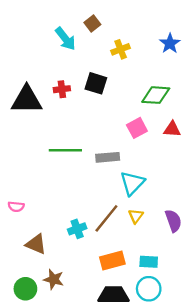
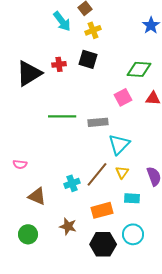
yellow cross: (121, 49) -> (93, 30), moved
black triangle: (27, 100) -> (29, 73), turned -32
cyan rectangle: (149, 262) -> (132, 198), moved
brown star: (54, 279) -> (68, 226), moved

